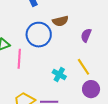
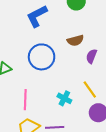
brown semicircle: (60, 21) -> (75, 40), moved
pink line: (19, 59) -> (25, 100), moved

